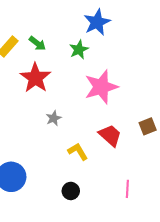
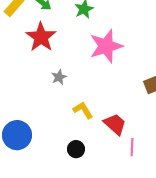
red trapezoid: (110, 135) -> (115, 124), moved

